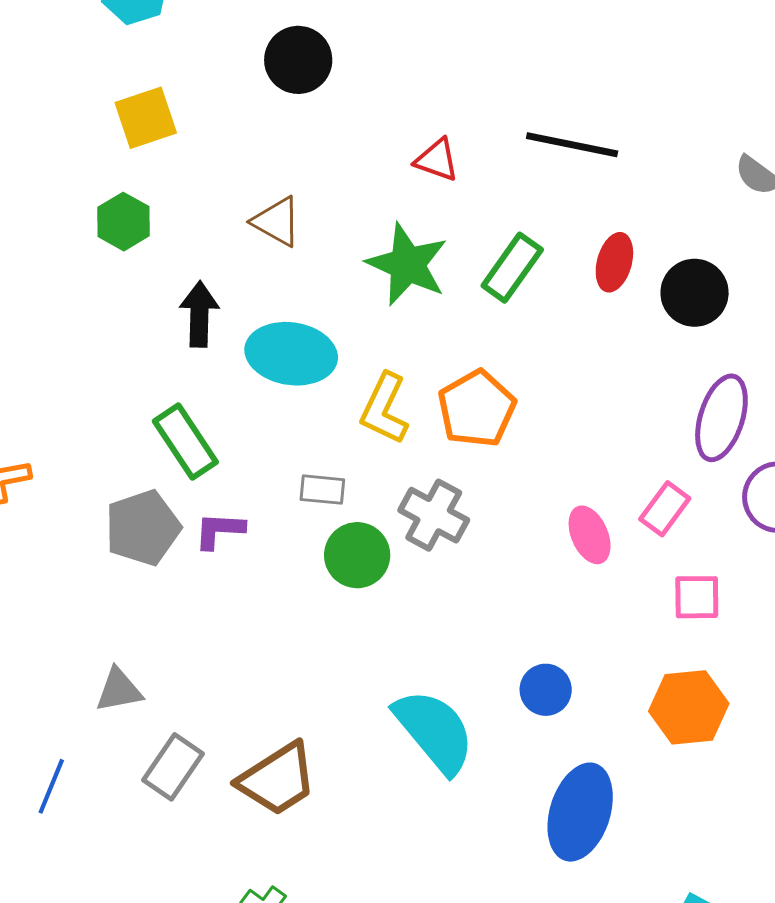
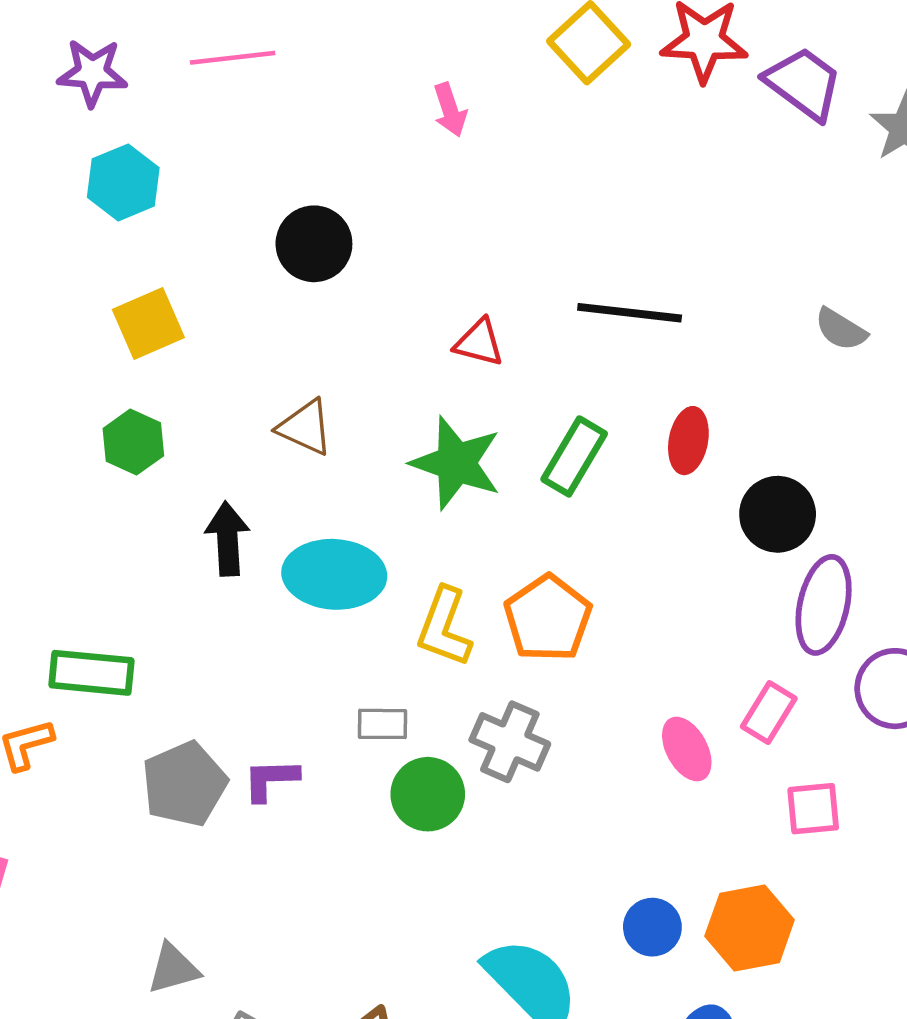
black circle: (695, 293) -> (778, 514), moved
green rectangle: (185, 442) -> (91, 673), moved, turned -46
orange hexagon: (689, 707) -> (750, 928), moved

